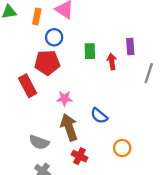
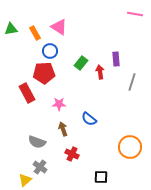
orange rectangle: (37, 17) -> (35, 33), turned -40
green rectangle: (90, 51) -> (81, 63), turned 40
brown arrow: (69, 127) -> (63, 129), size x0.6
orange circle: (122, 148) -> (130, 147), moved, size x1.5

